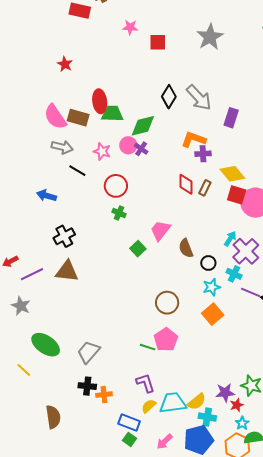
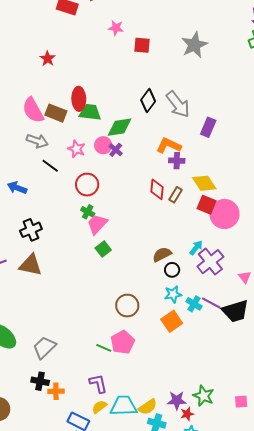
pink trapezoid: (160, 230) -> (97, 224), moved
brown semicircle: (186, 248) -> (162, 254), moved, turned 78
cyan cross: (234, 274) -> (194, 304), moved

